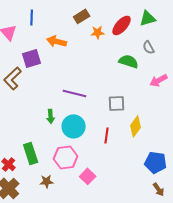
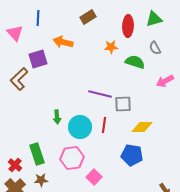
red ellipse: (122, 25) -> (128, 26), turned -40
orange star: (98, 32) -> (111, 47), moved
purple line: (75, 93) -> (100, 94), moved
yellow diamond: (136, 126) -> (142, 127), turned 55
red line: (107, 135) -> (104, 125), moved
blue pentagon: (156, 162) -> (132, 155), moved
brown star: (47, 181) -> (41, 180), moved

